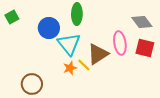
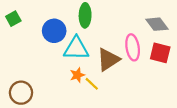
cyan triangle: (69, 44) -> (76, 48), turned -50
yellow line: (84, 65) -> (92, 84), moved
brown circle: (32, 84) -> (21, 93), moved

